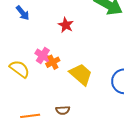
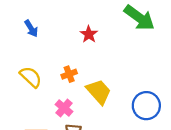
blue arrow: (23, 13) -> (31, 28), moved
pink cross: (43, 56) -> (64, 108), moved

